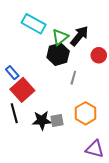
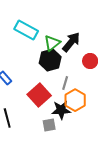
red square: (22, 90) -> (39, 95), moved
orange hexagon: (86, 113) -> (75, 100), moved
black star: (42, 120) -> (61, 110), moved

